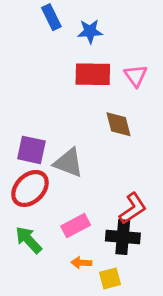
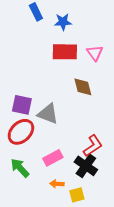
black cross: (123, 237) -> (86, 166), turned 30

